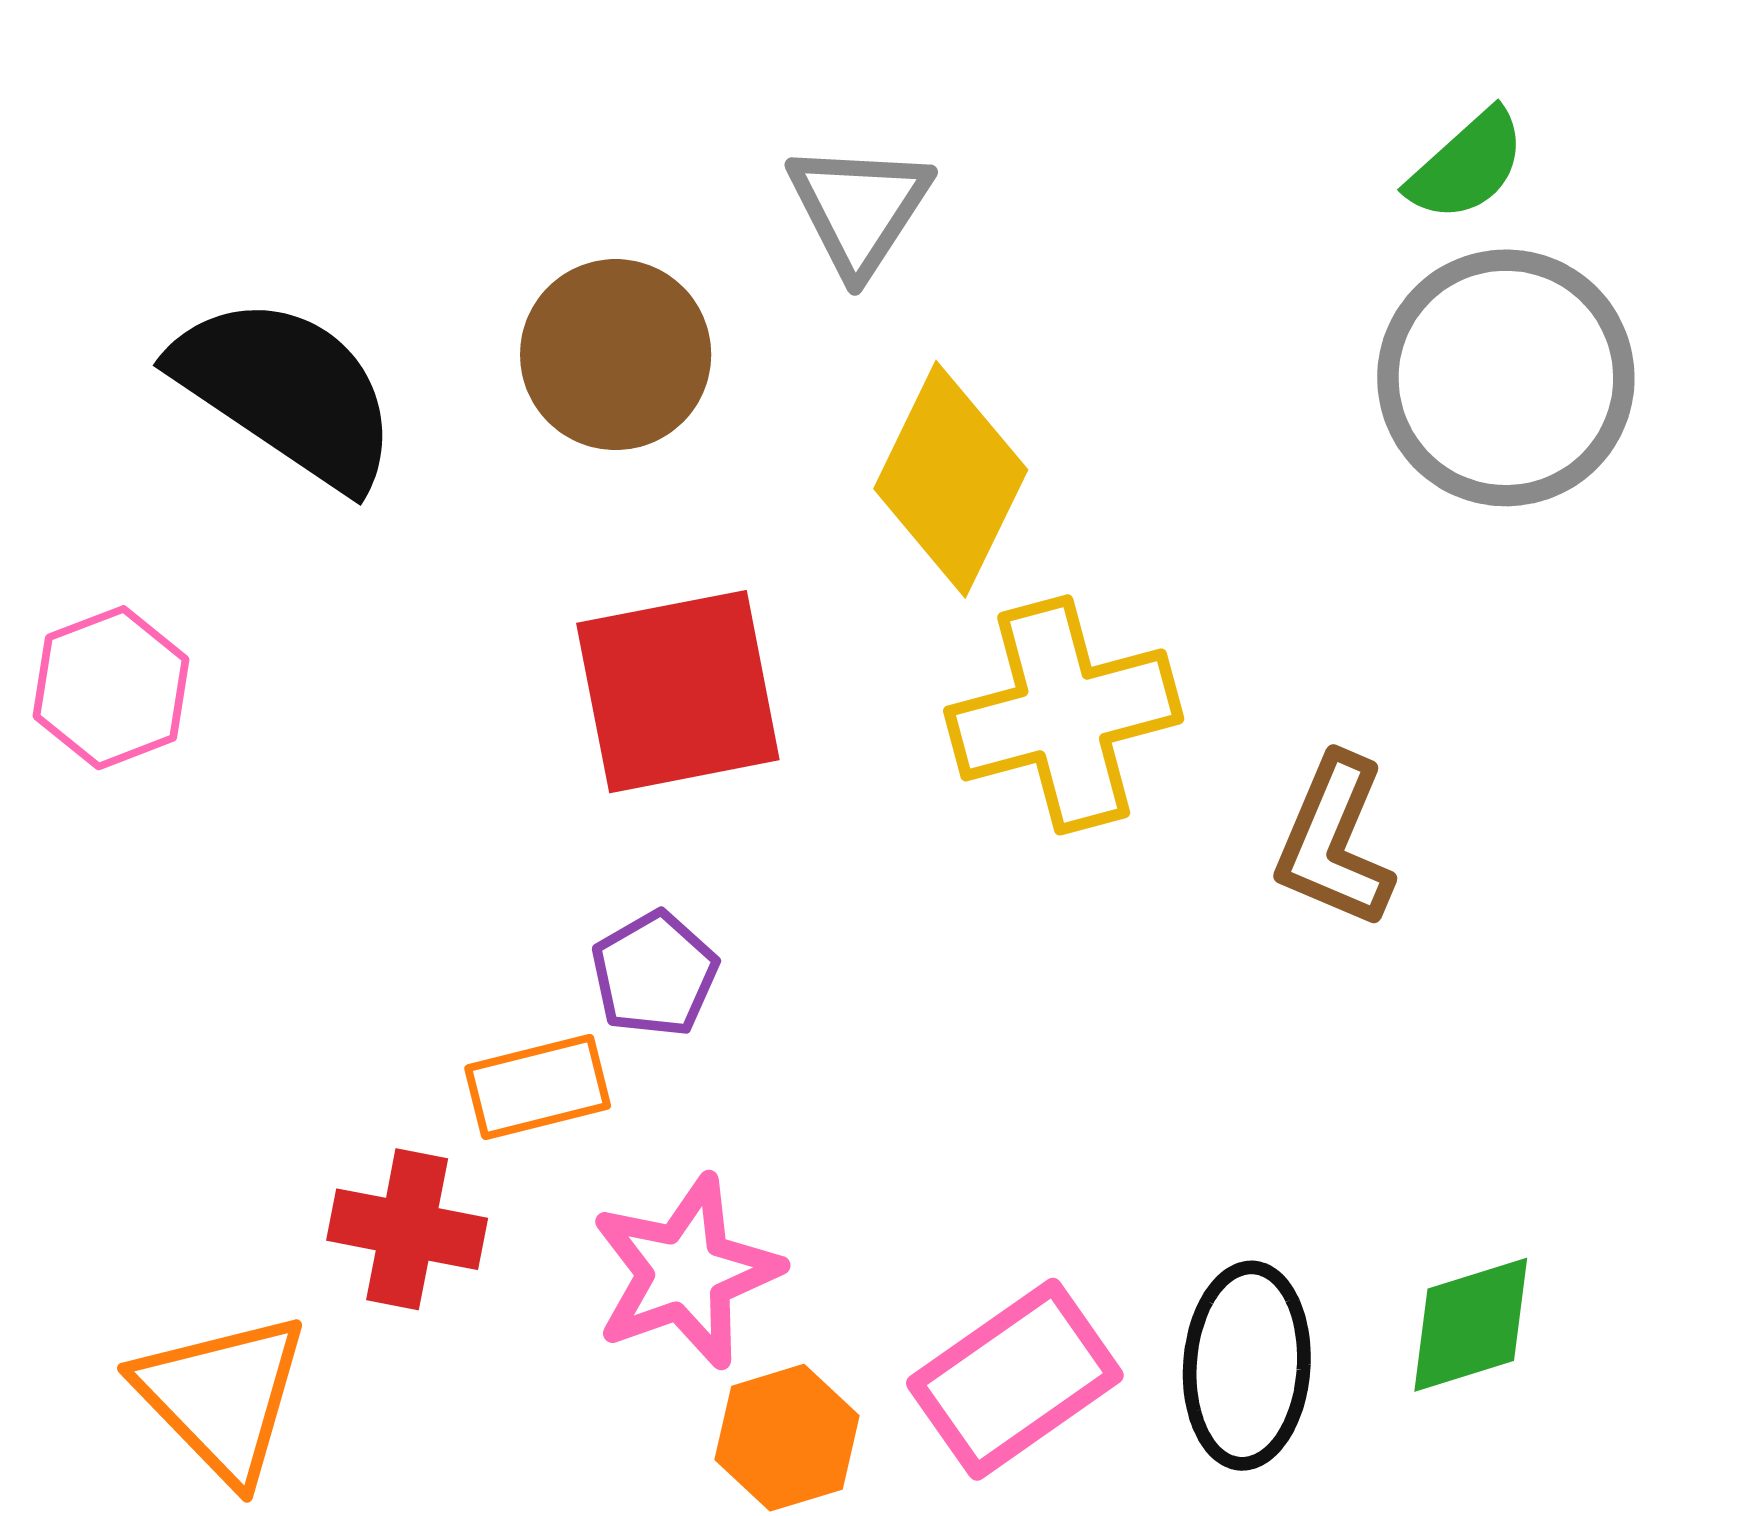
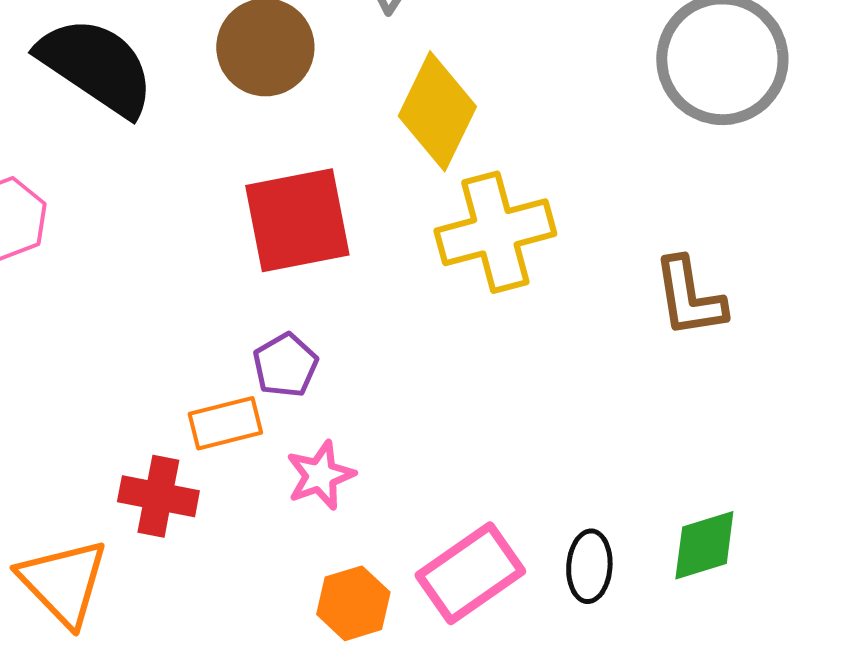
brown L-shape: (1334, 842) -> (689, 297), moved, turned -32
pink star: (686, 1272) -> (320, 475), moved, size x0.7
black ellipse: (1247, 1366) -> (589, 566), size x0.7

